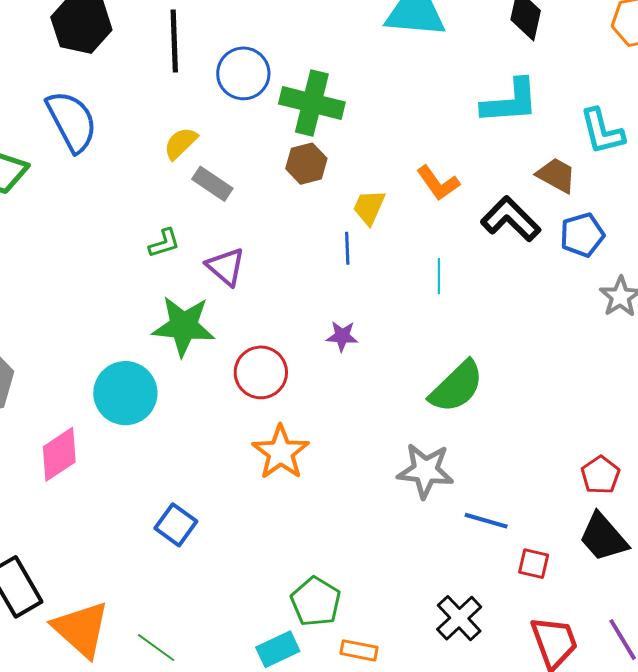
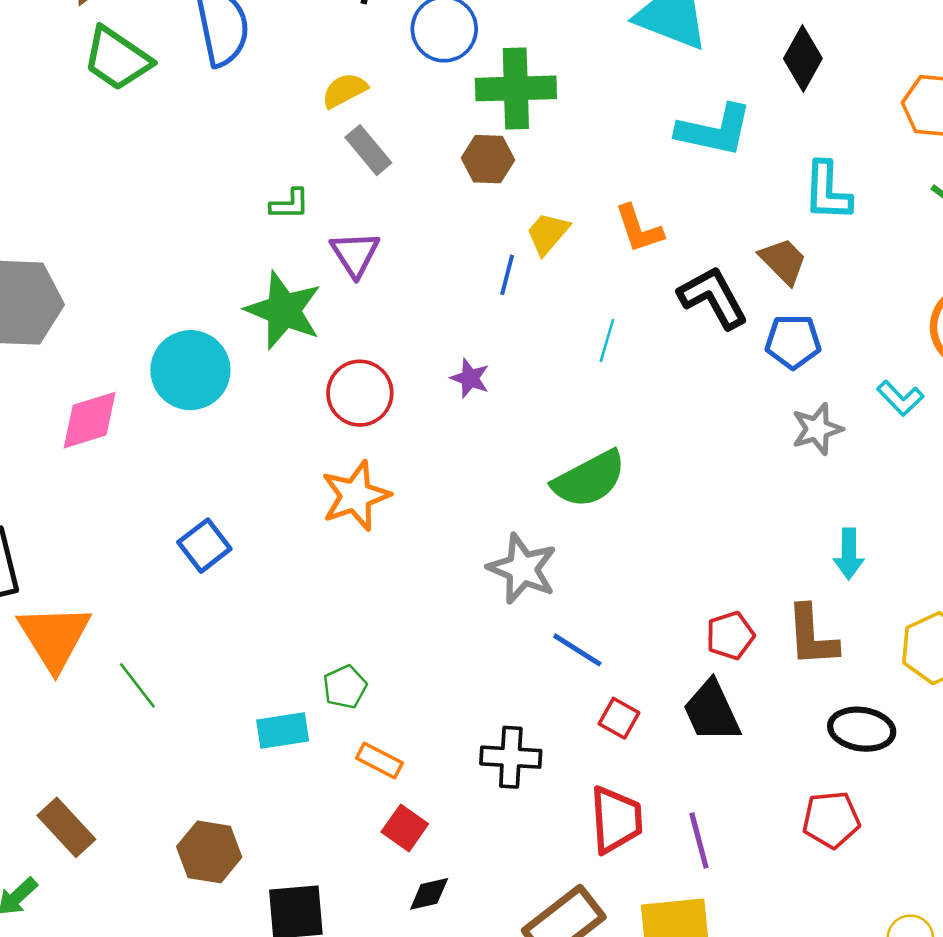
cyan L-shape: (510, 102) -> (714, 130), moved
green cross: (312, 103) -> (516, 88), turned -32
cyan L-shape: (602, 131) -> (827, 191), moved
green pentagon: (316, 602) -> (345, 687), size x0.7
black cross: (459, 618) -> (511, 757), turned 30

